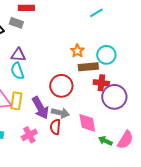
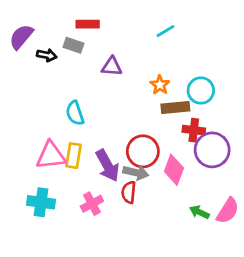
cyan line: (96, 13) -> (165, 31), moved
purple triangle: (18, 55) -> (112, 66), moved
red circle: (61, 86) -> (143, 151), moved
pink diamond: (87, 123) -> (174, 170), moved, turned 30

